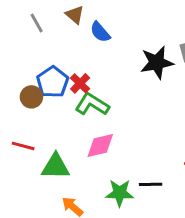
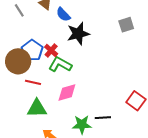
black star: (157, 63) -> (78, 34), moved
brown circle: (31, 97) -> (18, 61), size x1.6
red line: (23, 146) -> (33, 82), moved

